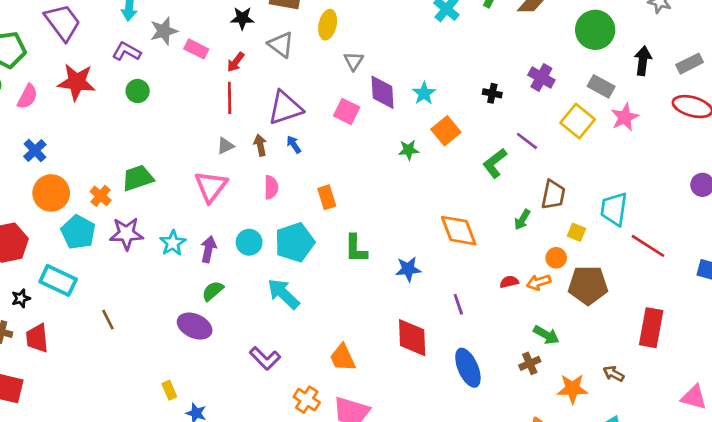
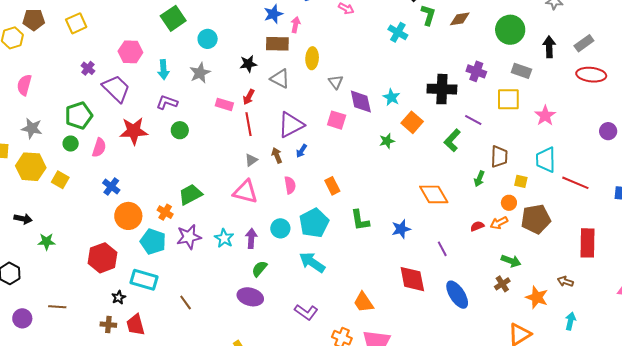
gray star: (164, 31) -> (200, 73), moved
pink rectangle: (196, 49) -> (224, 104), moved
black cross: (492, 93) -> (442, 89), size x2.0
pink star: (625, 117) -> (545, 116), moved
yellow square: (578, 121) -> (508, 99), turned -30
blue arrow: (294, 144) -> (302, 151), turned -104
pink triangle: (211, 186) -> (245, 192), turned -44
orange star: (572, 389) -> (537, 297), turned 30

